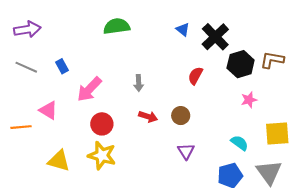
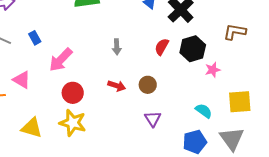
black hexagon: (241, 64) -> (193, 49), moved
gray arrow: (139, 83) -> (117, 47), moved

